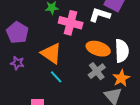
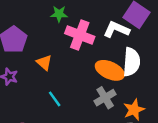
white semicircle: (122, 51) -> (132, 62), moved
orange triangle: (51, 53) -> (44, 63), moved, size x0.6

